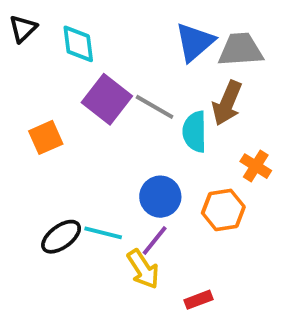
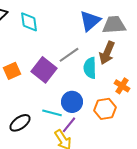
purple square: (107, 99) -> (44, 70), moved
gray line: (155, 107) -> (69, 55), turned -65
cyan line: (103, 233) -> (52, 113), moved

